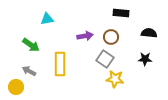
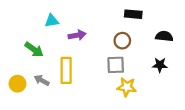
purple arrow: (85, 36) -> (77, 35), moved
gray square: (105, 59) -> (116, 65), turned -36
gray arrow: (29, 71) -> (42, 80), moved
yellow circle: (16, 87) -> (17, 84), moved

